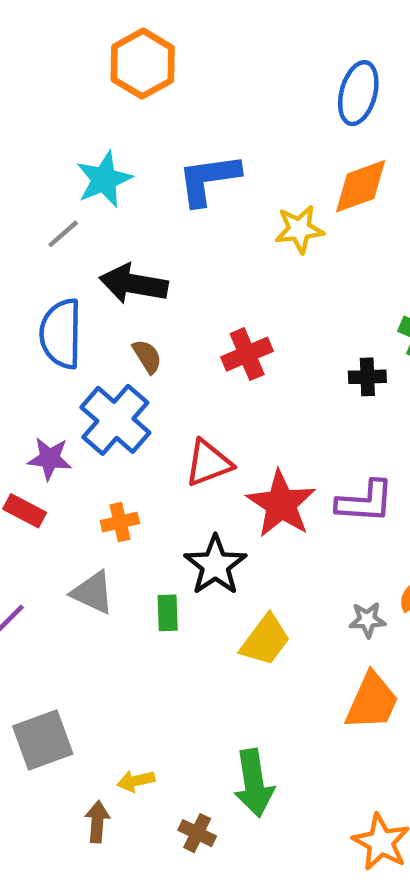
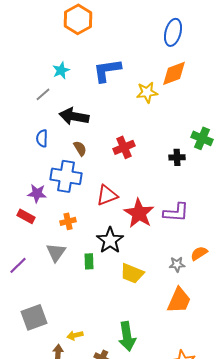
cyan star: (104, 179) -> (61, 70), size x0.7
blue semicircle: (61, 334) -> (42, 138), size x0.6
blue cross: (115, 420) -> (66, 176), turned -32
gray triangle: (93, 592) -> (56, 252), turned 40
yellow trapezoid: (265, 640) -> (132, 273), turned 75

